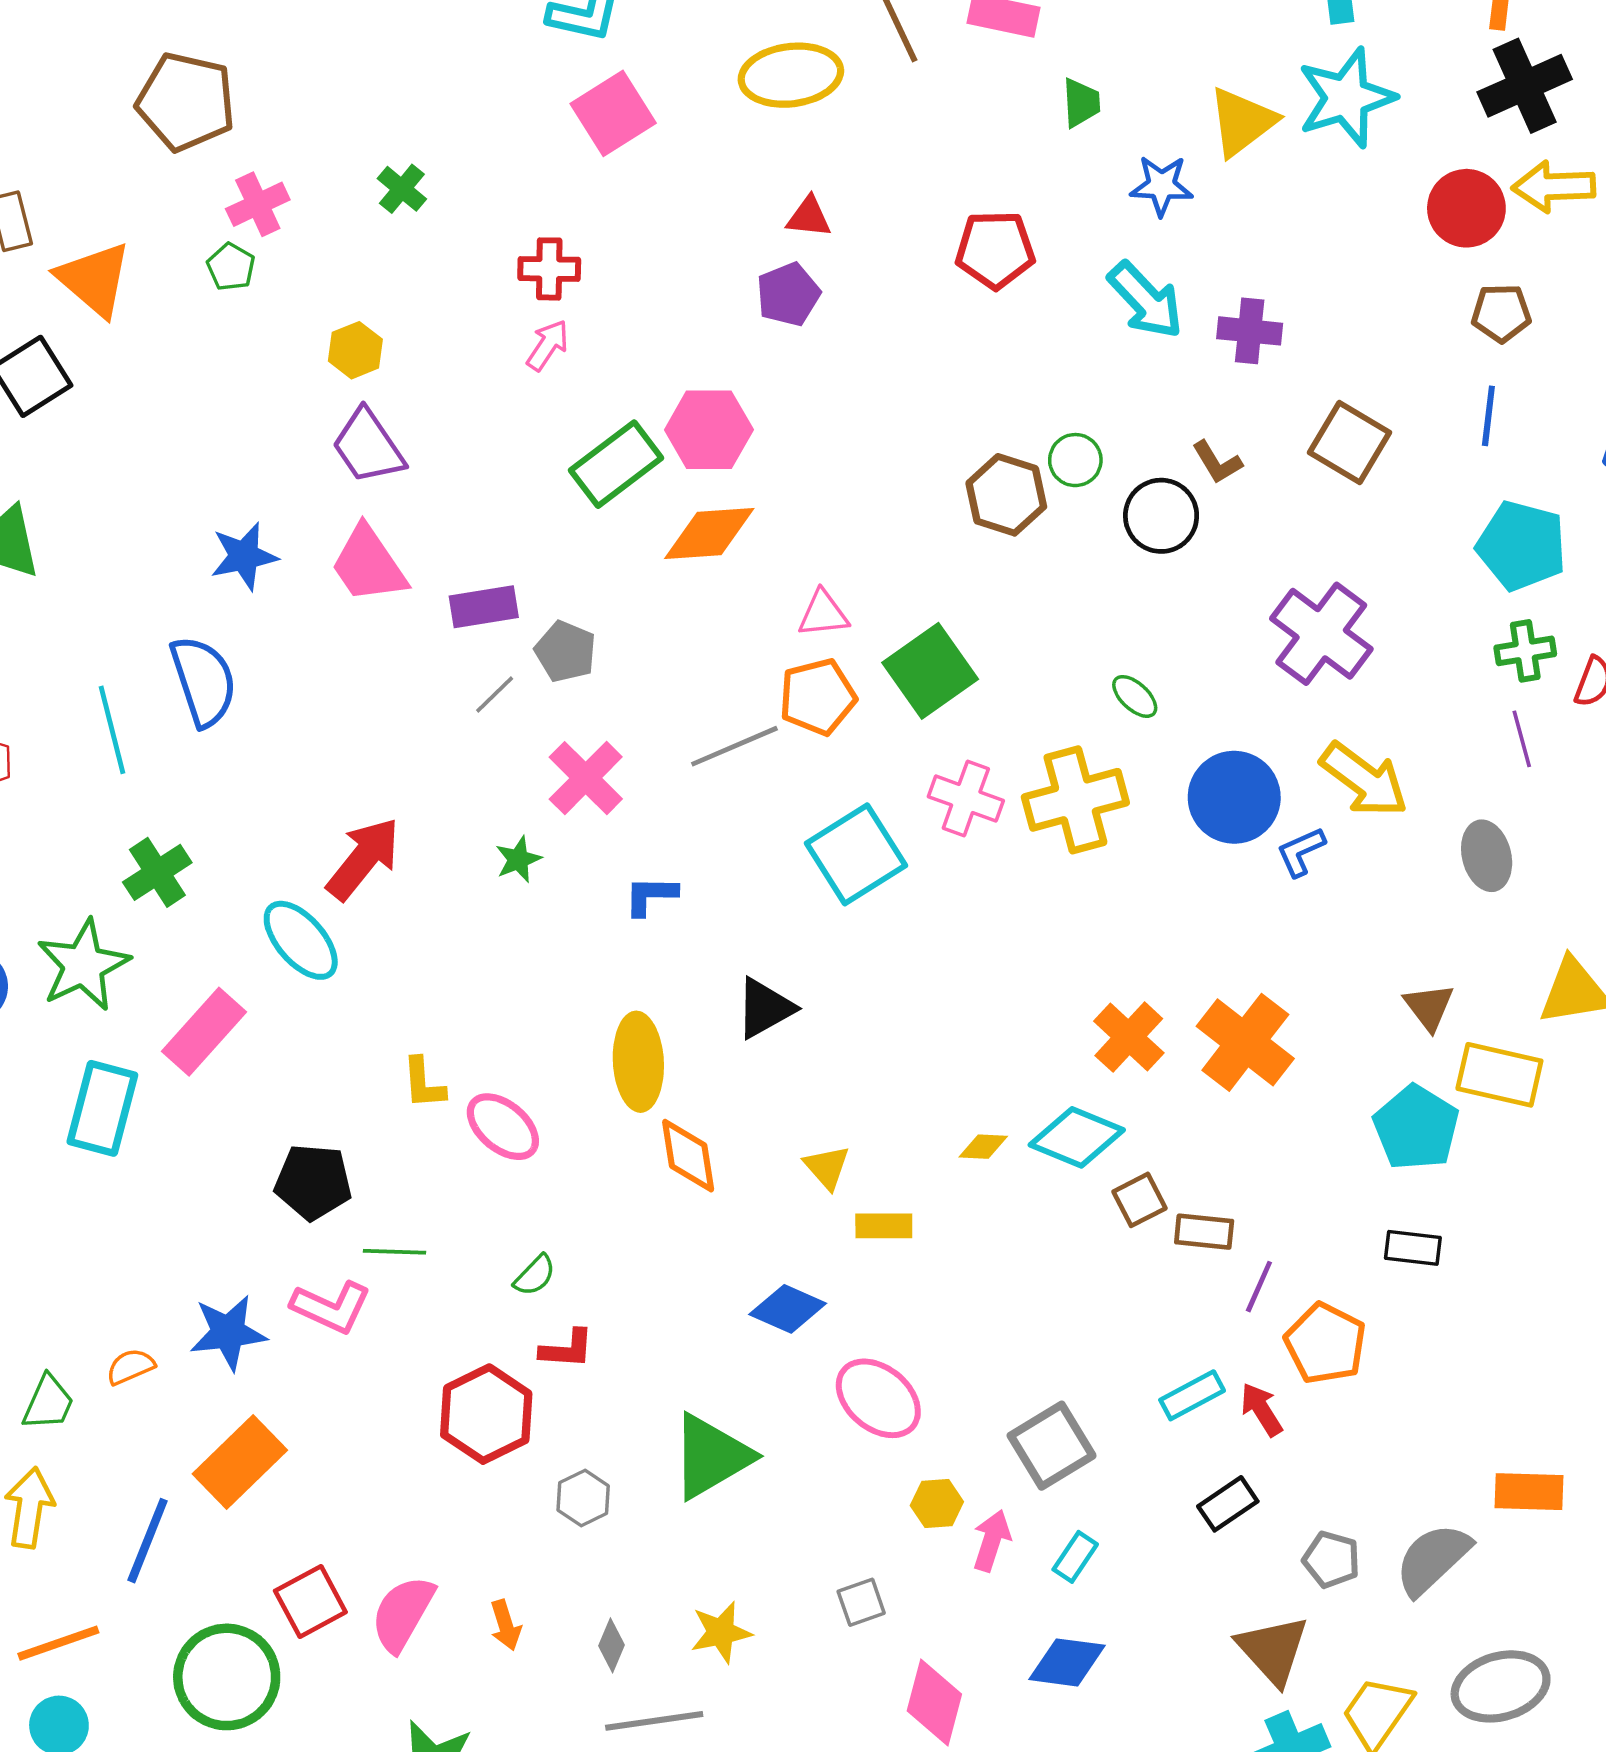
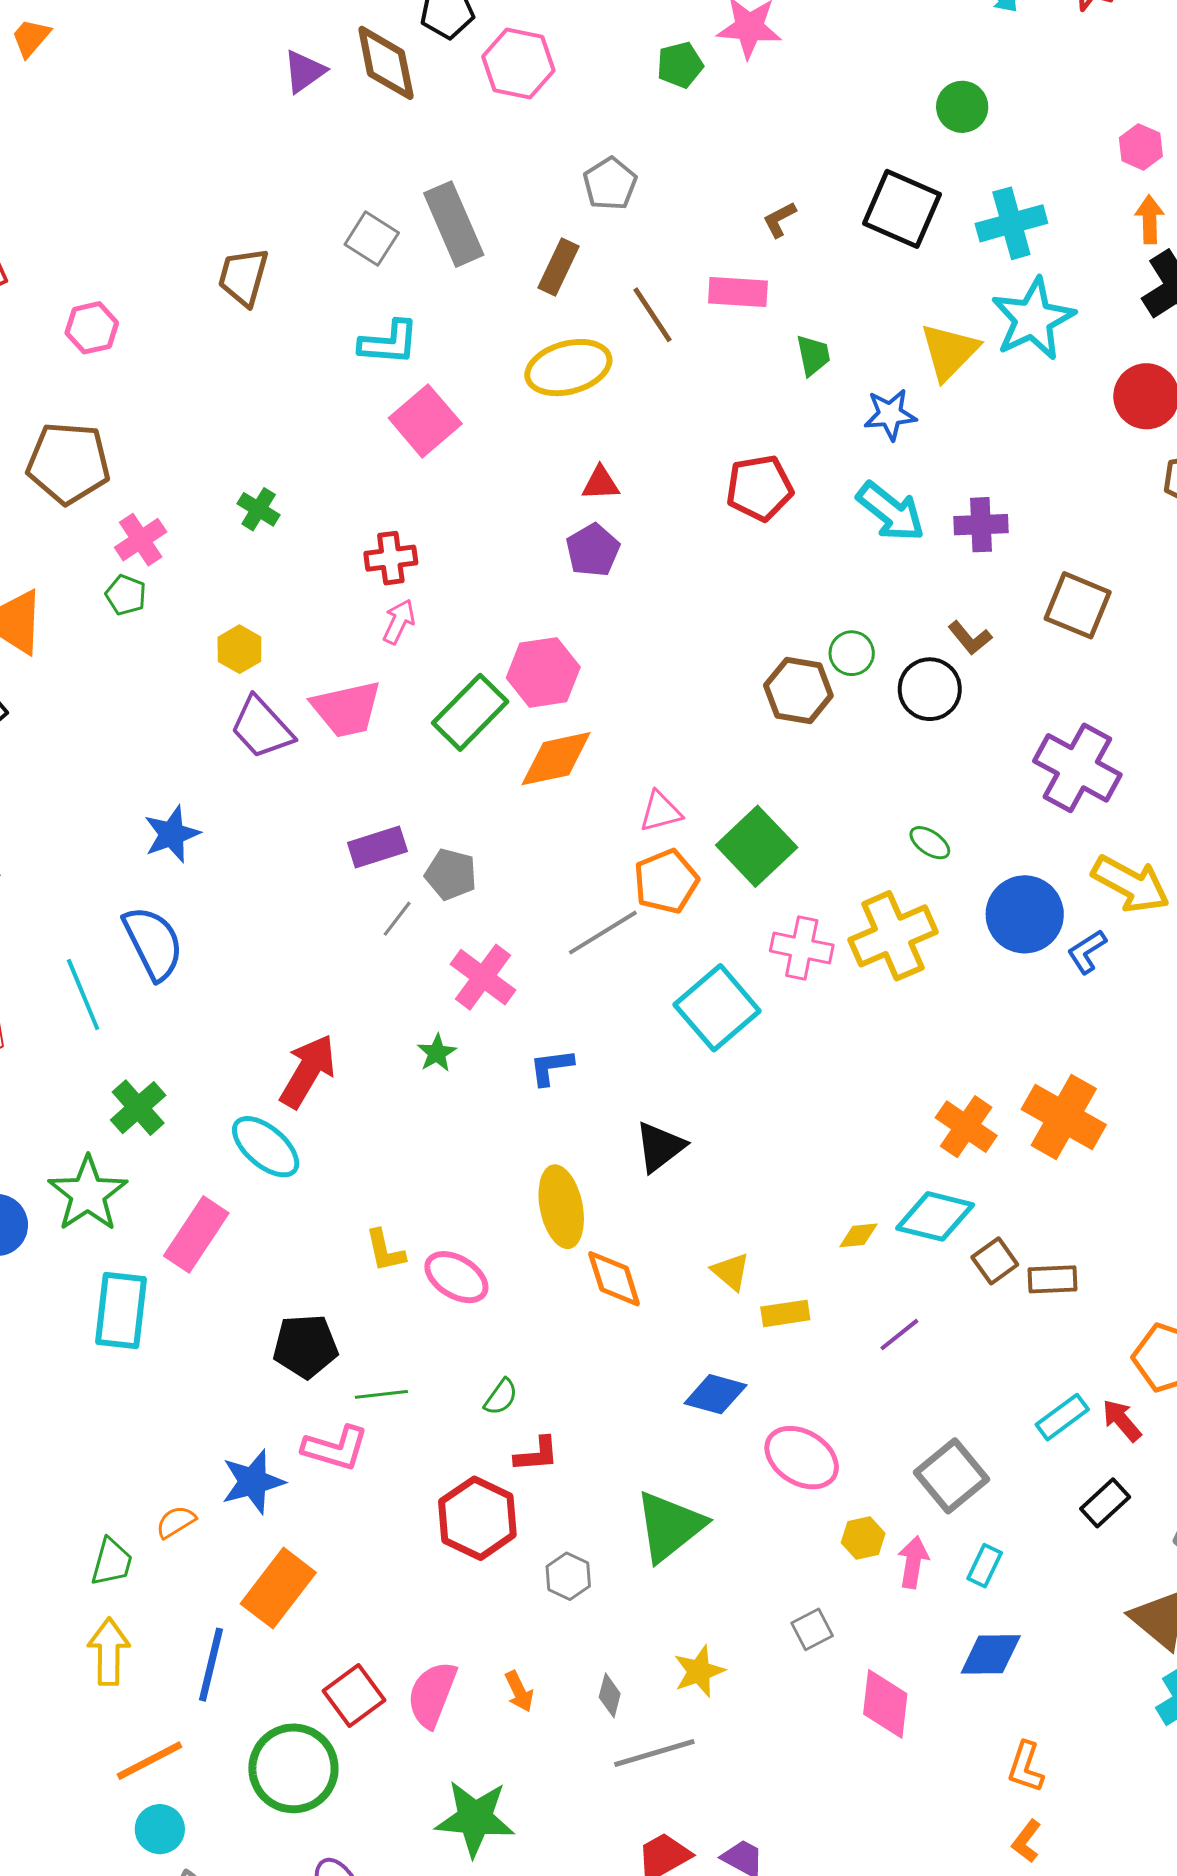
pink trapezoid: (369, 565) -> (347, 709), moved, turned -60
purple line: (1259, 1287) -> (899, 1335), moved, turned 36

